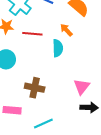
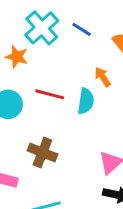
red line: (32, 34) -> (50, 94), moved

